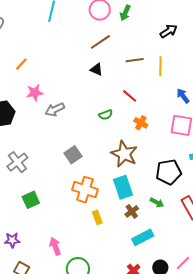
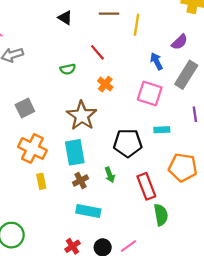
green arrow: (157, 203) -> (110, 175), turned 32
cyan rectangle: (143, 237) -> (88, 211), turned 30

